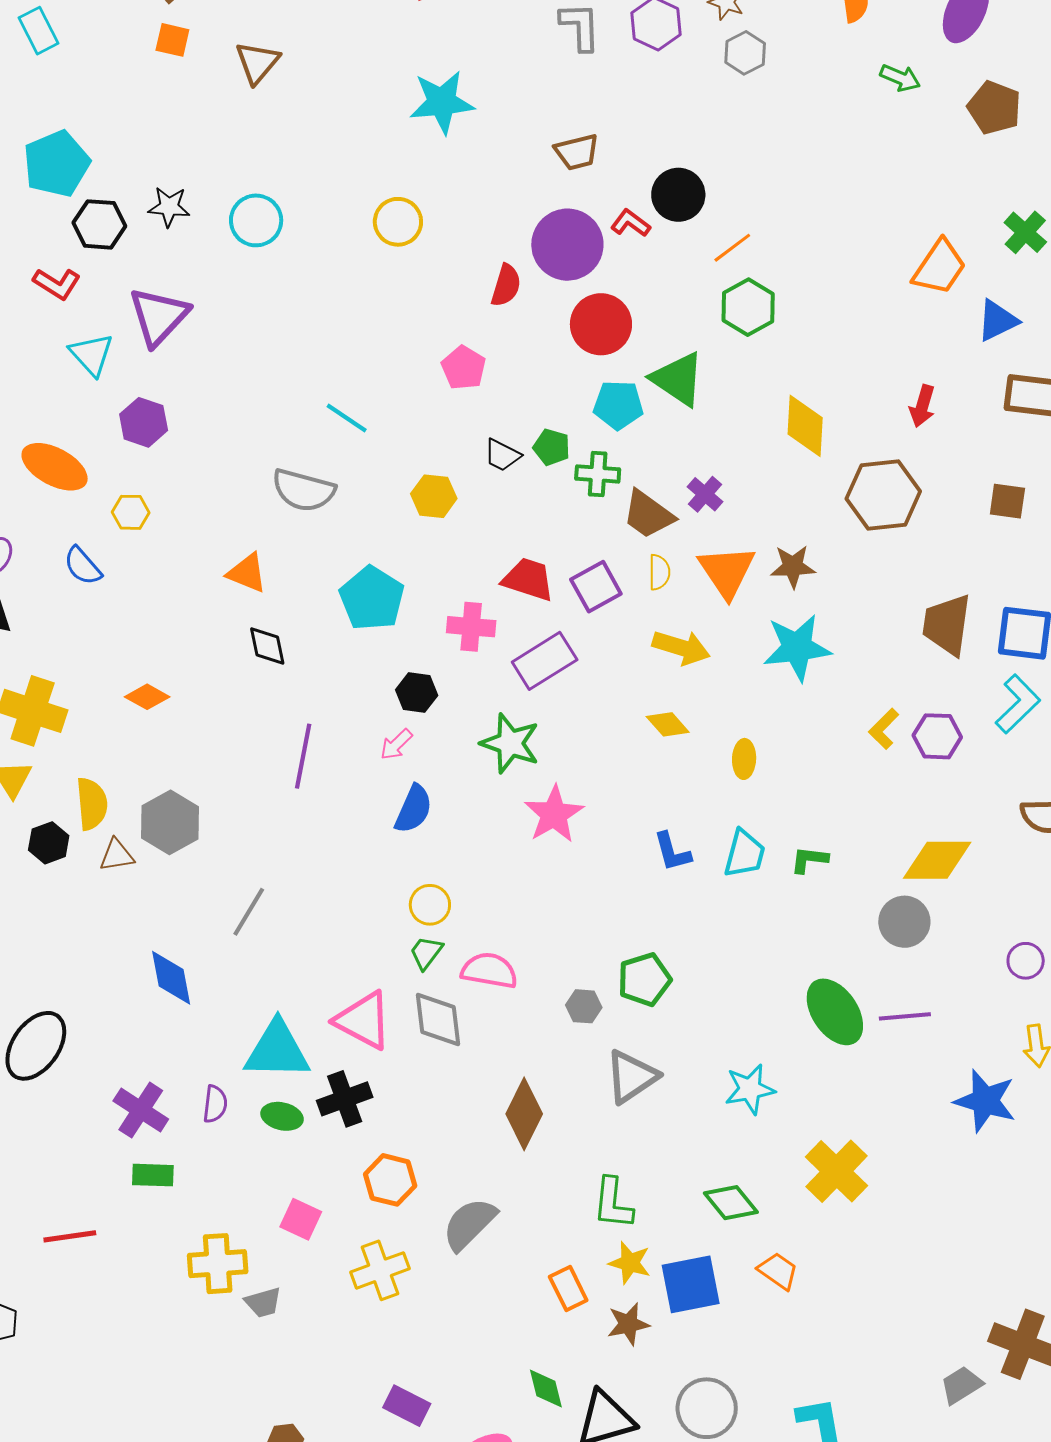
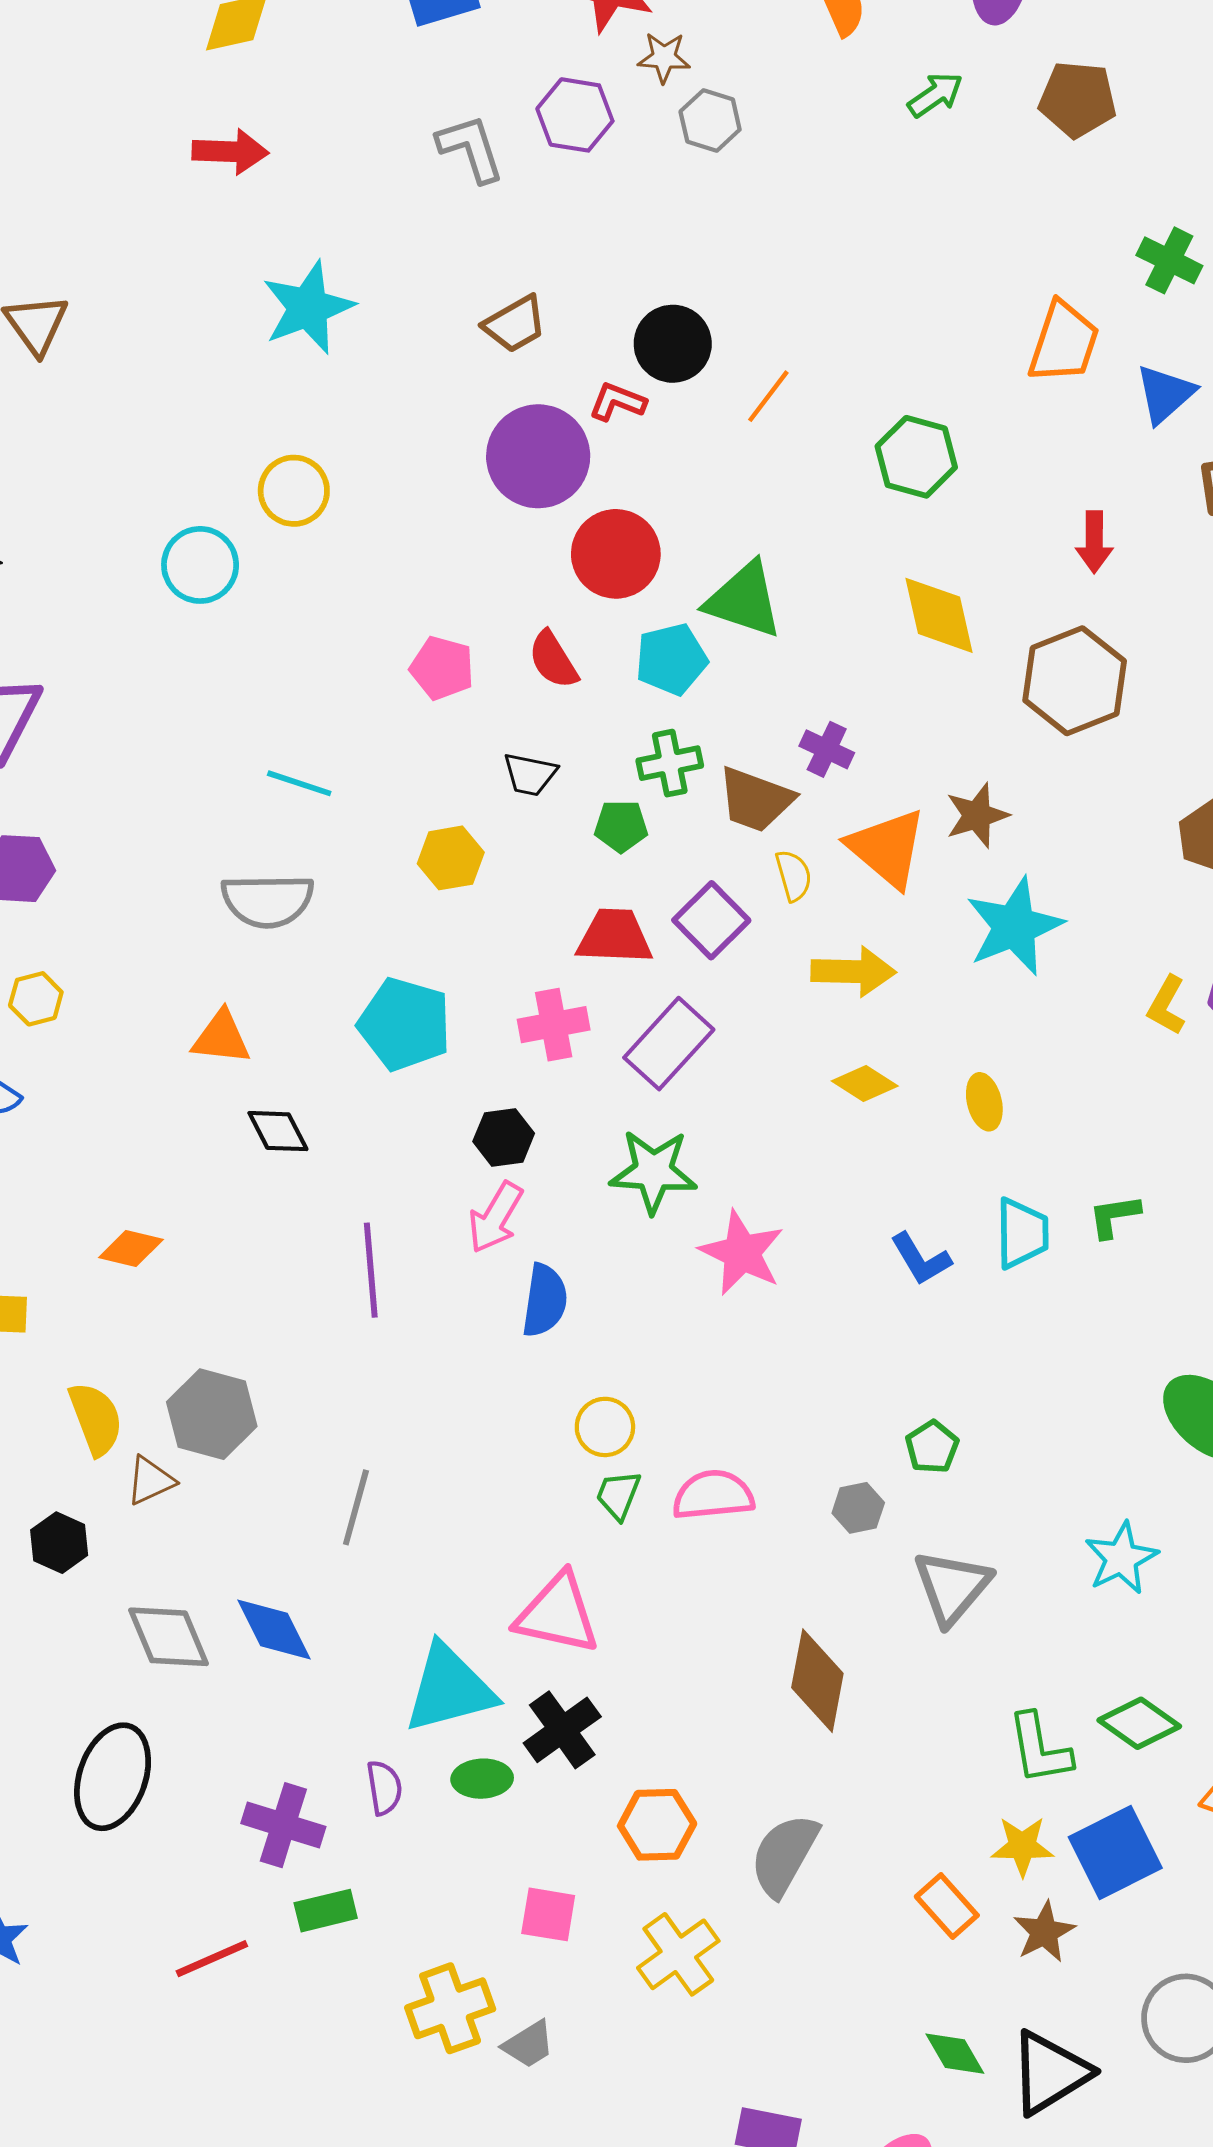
green arrow: (900, 78) -> (935, 95), turned -42
cyan circle: (256, 220) -> (200, 565), moved
red semicircle: (506, 285) -> (553, 660), moved, turned 147
green hexagon: (748, 307) -> (916, 457), moved
green pentagon: (552, 447) -> (621, 826), moved
pink arrow: (396, 744) -> (496, 1217), size x1.4
black hexagon: (49, 843) -> (59, 1543), moved
green pentagon: (644, 979) -> (932, 1447), size x0.7
gray diamond: (438, 1020) -> (168, 1637), moved
green L-shape: (613, 1203) -> (1040, 1749), moved
red line: (70, 1236) -> (212, 1959), moved

